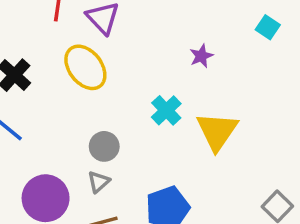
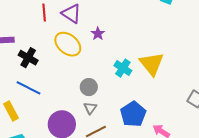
purple star: (201, 56) -> (98, 34), moved
cyan cross: (166, 110) -> (123, 68), moved

